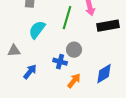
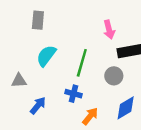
green line: (67, 18) -> (82, 63), moved
gray circle: (74, 50) -> (114, 76), moved

